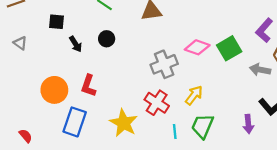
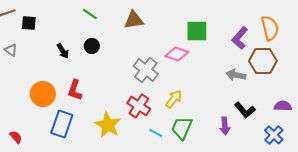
black square: (56, 22) -> (29, 23), moved
green square: (229, 48) -> (197, 31), moved, turned 30
gray cross: (164, 64) -> (146, 70), turned -30
cyan line: (175, 131) -> (156, 133), turned -56

